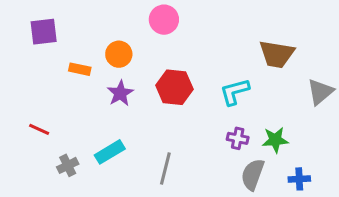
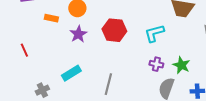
red line: (39, 129) -> (24, 50), moved, turned 40
green star: (275, 140) -> (181, 65), turned 30
gray cross: (68, 165) -> (42, 90), moved

